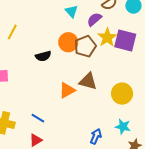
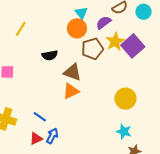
purple square: (125, 41) -> (133, 46), turned 30
orange circle: (68, 42) -> (77, 28), moved
brown triangle: (88, 81) -> (72, 72), moved
blue arrow: (96, 136) -> (52, 136), moved

